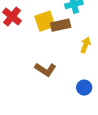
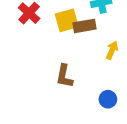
brown L-shape: (45, 70) -> (64, 76), turned 65

